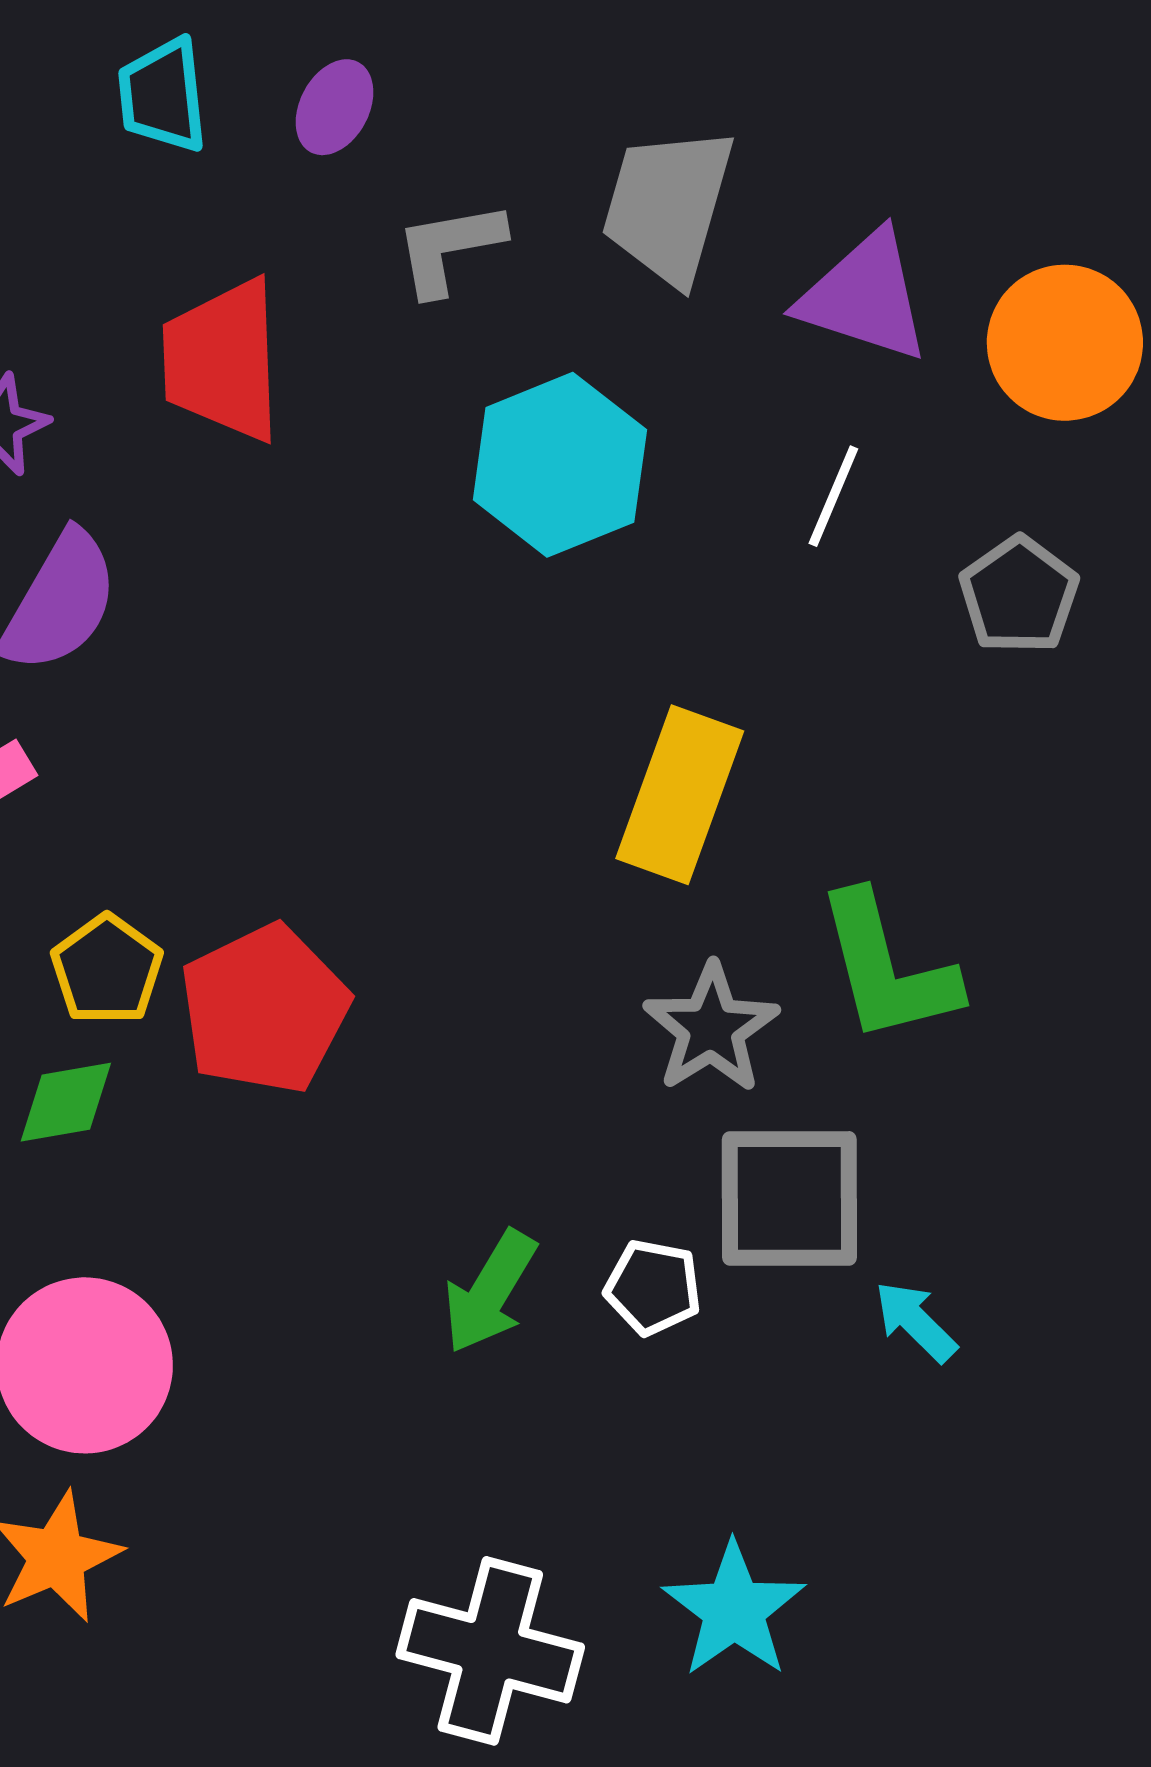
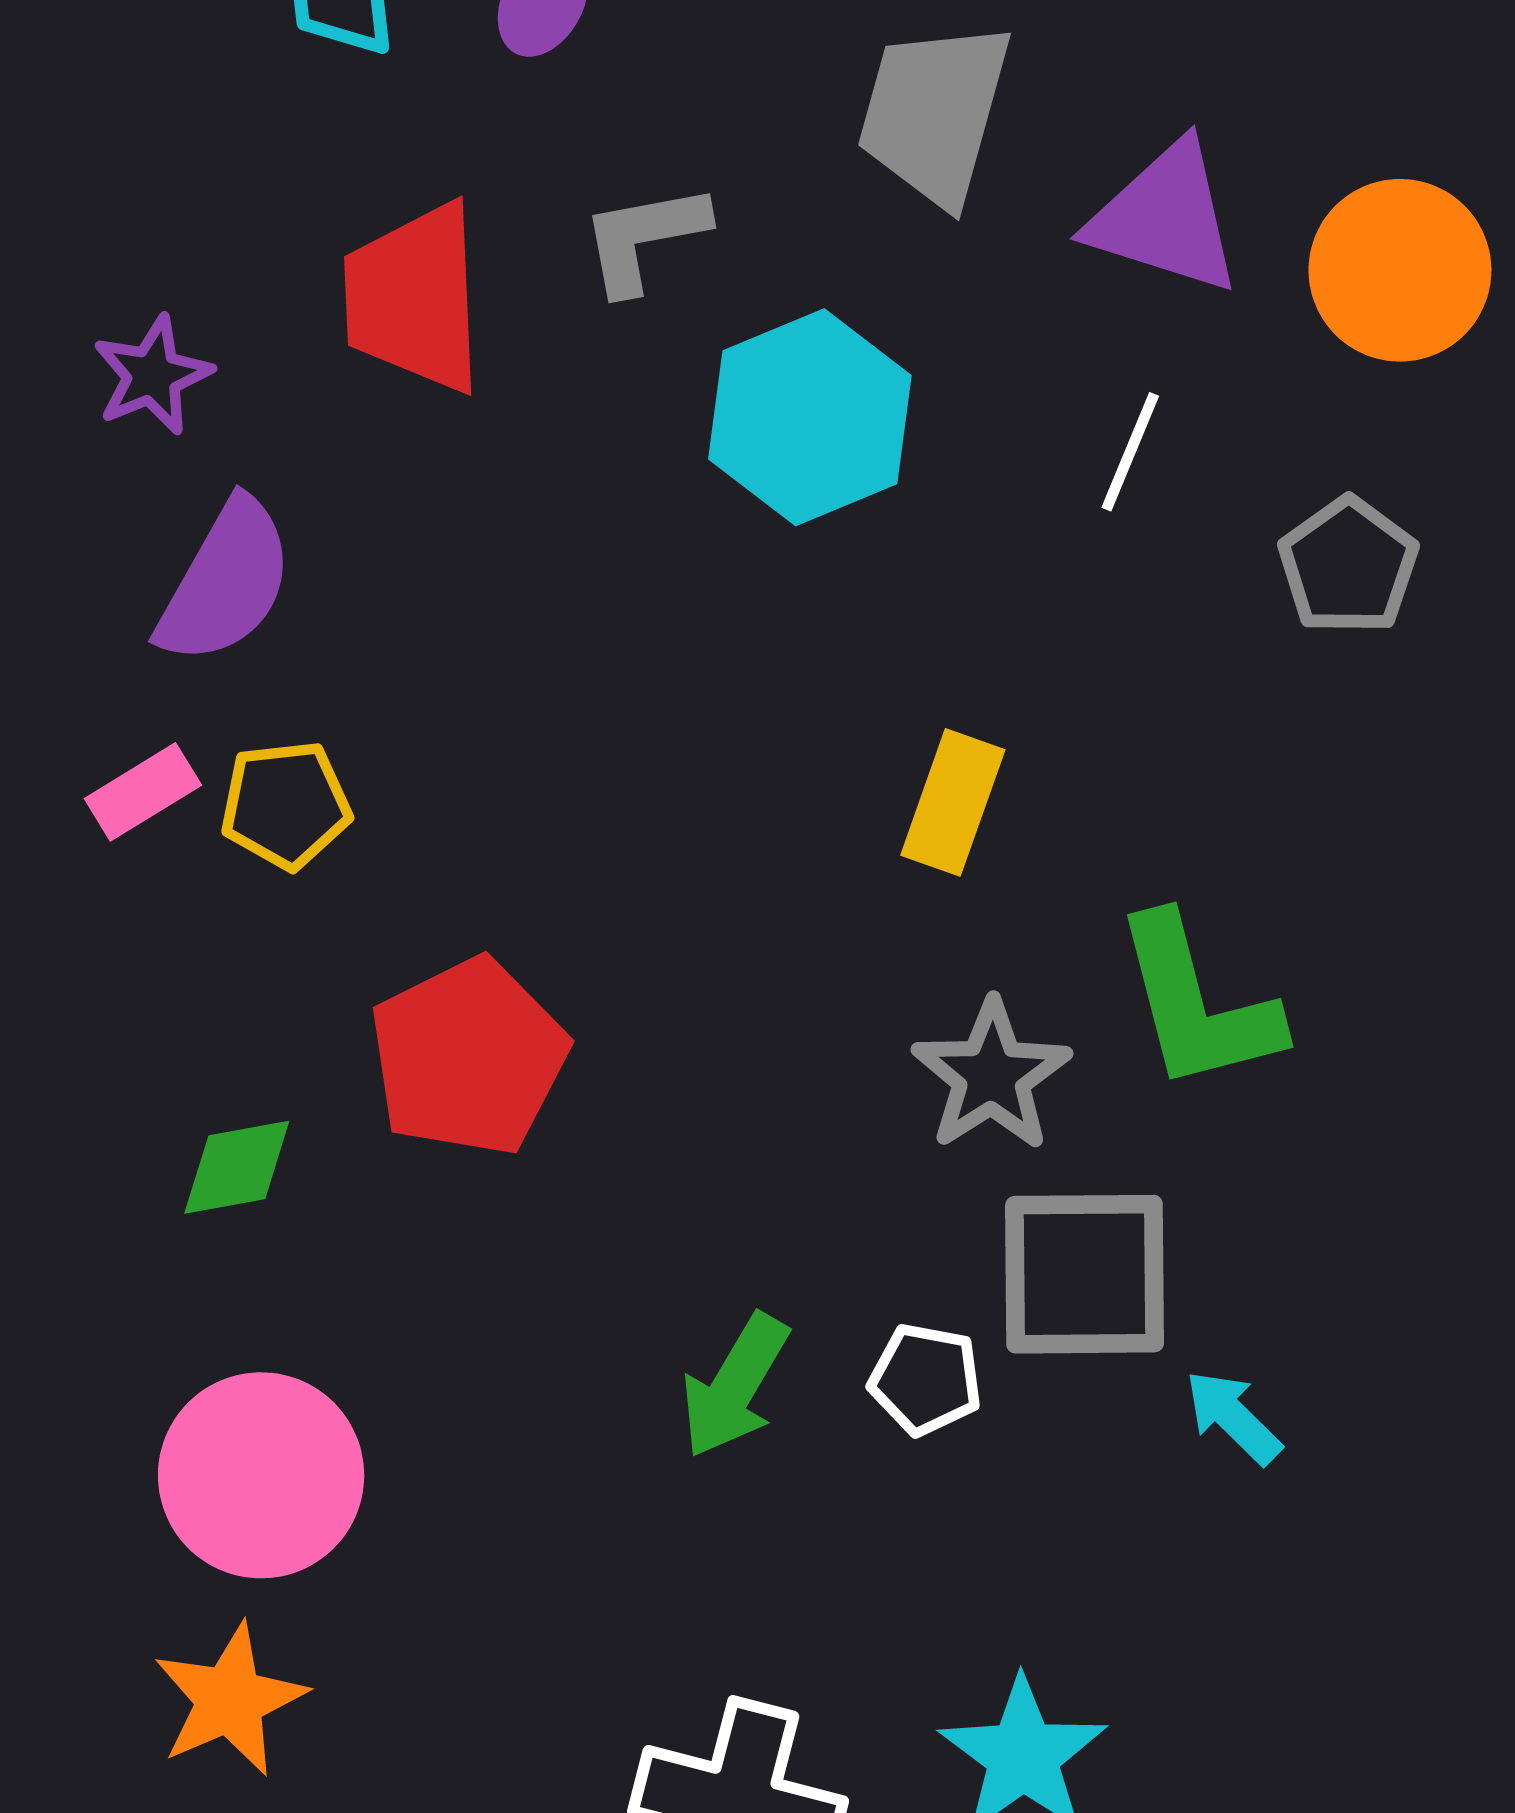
gray L-shape: (449, 248) -> (644, 238), moved
yellow rectangle: (680, 795) -> (953, 802), size x0.7
yellow pentagon: (107, 970) -> (286, 805), moved, turned 30

